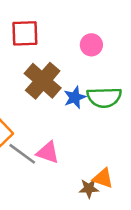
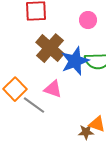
blue star: (75, 97) -> (75, 61), size x1.6
pink triangle: (48, 152) -> (53, 89), moved

